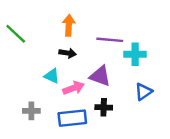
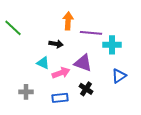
orange arrow: (69, 25) -> (68, 21), moved
black cross: (104, 107) -> (86, 89), turned 32
blue rectangle: (72, 118) -> (60, 98), size x0.7

